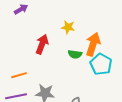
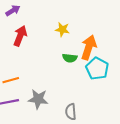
red arrow: (42, 44) -> (20, 36), moved

